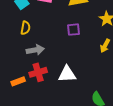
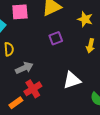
white triangle: (67, 74) -> (72, 80), moved

